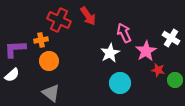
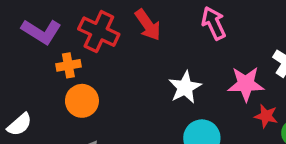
pink arrow: (124, 33) -> (214, 23), moved
purple L-shape: (15, 49) -> (41, 32), moved, turned -145
pink star: (146, 51) -> (246, 84), turned 30

